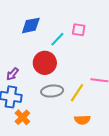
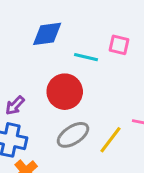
cyan line: (57, 39) -> (86, 57), turned 56
gray ellipse: (52, 91) -> (73, 135), turned -30

